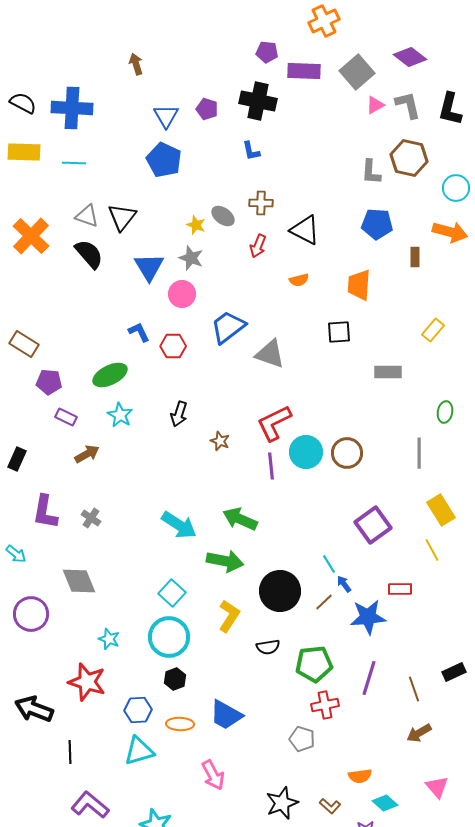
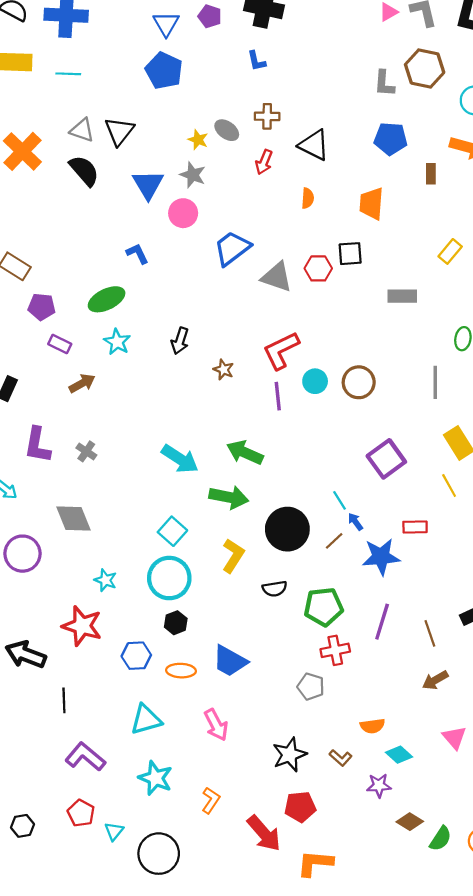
orange semicircle: (299, 280) -> (308, 198), turned -72
red hexagon: (173, 346) -> (318, 268), moved
cyan circle: (306, 452) -> (315, 381), size x0.7
cyan triangle: (139, 751) -> (146, 720), moved

